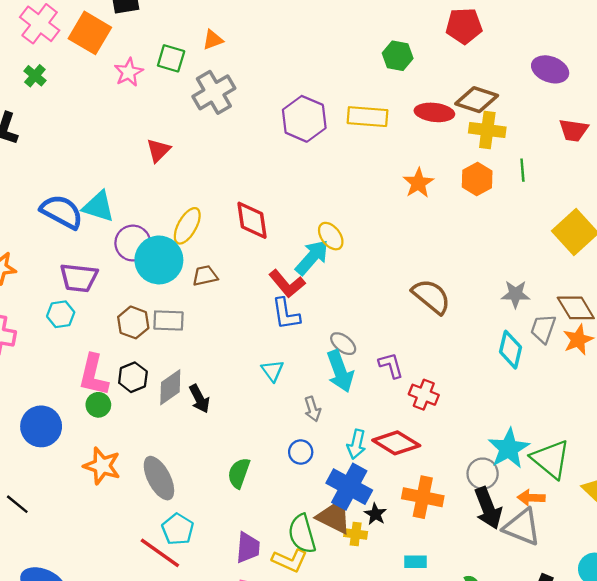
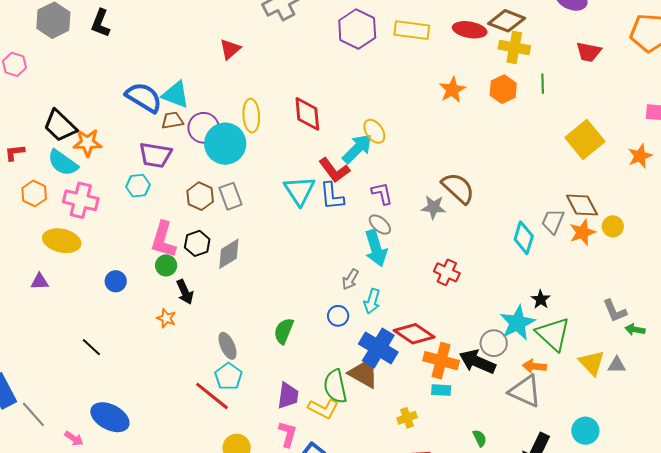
yellow ellipse: (187, 226) -> (251, 116), turned -36
brown trapezoid: (205, 276) -> (172, 120), moved
gray star: (516, 294) -> (434, 207), moved
gray rectangle: (168, 321) -> (231, 196), turned 64
purple L-shape: (391, 365) -> (382, 193), moved
cyan triangle: (272, 371) -> (299, 191), moved, size x1.6
black arrow: (199, 399) -> (185, 292), moved
gray arrow: (313, 409) -> (350, 279), turned 45
blue circle: (41, 426) -> (116, 281), size x0.6
red diamond: (396, 443) -> (414, 334), moved
cyan arrow: (356, 444) -> (372, 301), moved
orange star: (102, 466) -> (166, 318), size x0.6
gray ellipse: (159, 478) -> (228, 346), moved, size x0.7
black arrow: (488, 508) -> (477, 362), moved, turned 132
black star: (375, 514) -> (541, 299), moved
yellow cross: (356, 534) -> (407, 418), moved, turned -30
cyan rectangle: (416, 562) -> (441, 390), moved

